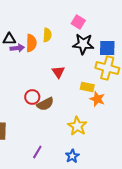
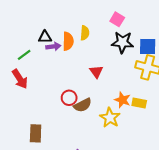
yellow rectangle: (87, 87) -> (139, 103), moved
orange star: (97, 99) -> (122, 100), moved
yellow star: (77, 126) -> (110, 118), moved

